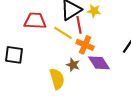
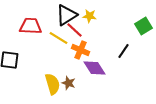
red line: (79, 25) -> (74, 30), turned -36
brown star: (73, 65) -> (68, 83), moved

